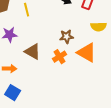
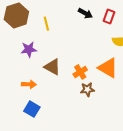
brown star: (67, 37) -> (87, 89), moved

